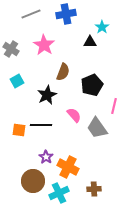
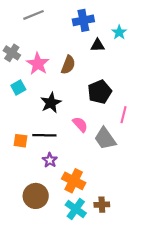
blue cross: (66, 14) -> (83, 20), moved
cyan star: (102, 27) -> (119, 32), moved
pink star: (44, 45) -> (38, 64), moved
brown semicircle: (63, 72) -> (68, 65), moved
purple star: (46, 157) -> (50, 160), moved
cyan cross: (59, 193) -> (76, 209), moved, turned -30

